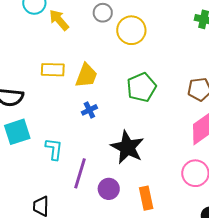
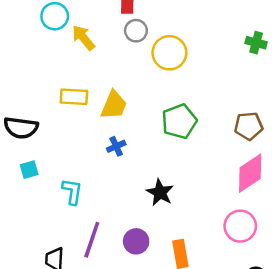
cyan square: (17, 132) -> (29, 170), size x0.6
black star: (127, 147) -> (160, 192), size x0.7
purple line: (80, 173) -> (92, 240), moved

